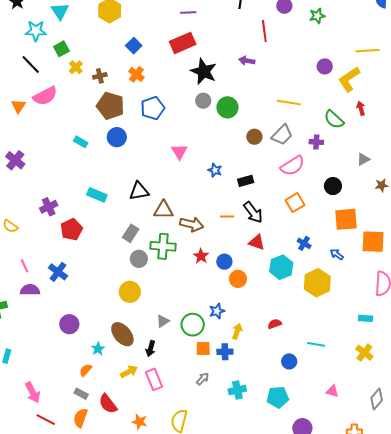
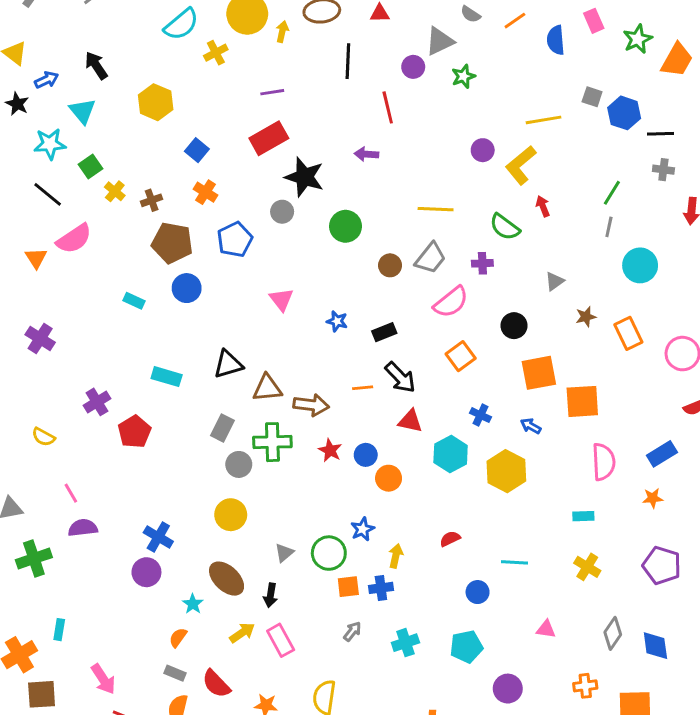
gray circle: (203, 101) -> (282, 212), moved
blue cross: (58, 272) -> (158, 537), moved

